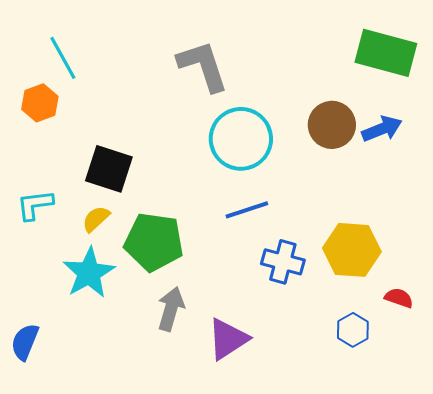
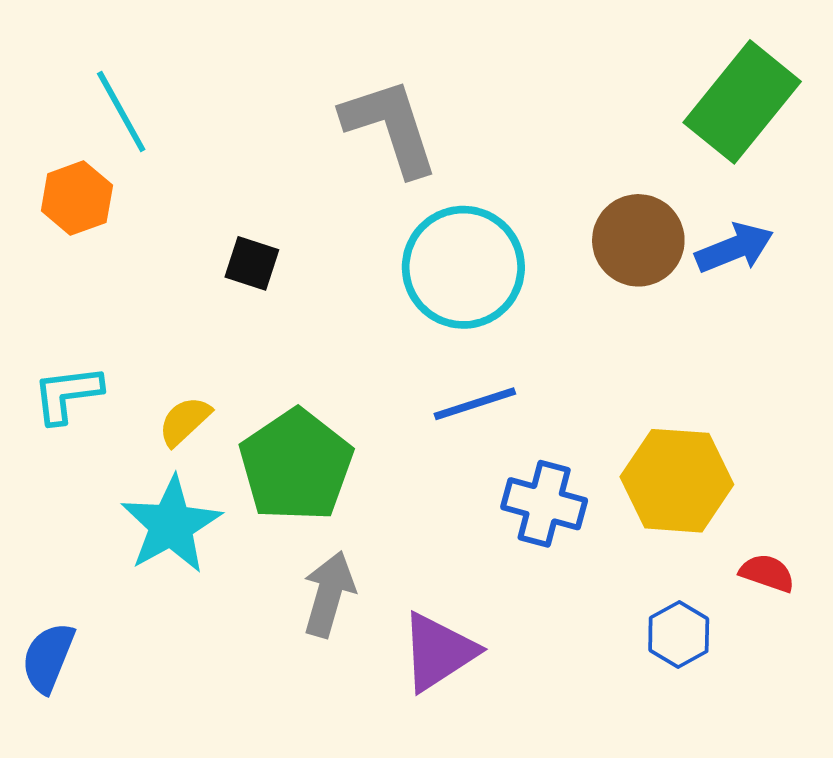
green rectangle: (386, 53) -> (742, 102), turned -66
black square: (109, 169) -> (252, 263), moved, size x0.6
green pentagon: (154, 242) -> (296, 465), turned 30

